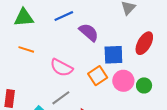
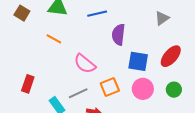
purple semicircle: (89, 32) -> (118, 35), turned -135
orange square: (98, 76) -> (110, 87), moved
green circle: (144, 85) -> (174, 90), moved

